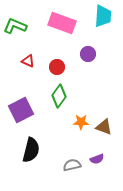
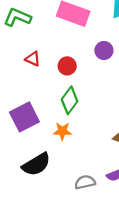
orange star: (81, 122) -> (62, 131), moved
black semicircle: (31, 150) -> (36, 164), turned 45

